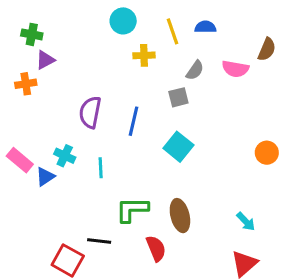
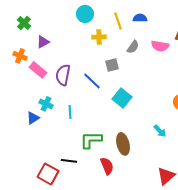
green cross: (32, 34) -> (24, 23), turned 32
purple triangle: (45, 60) -> (43, 42), moved
orange cross: (26, 84) -> (20, 56), turned 32
gray square: (178, 97) -> (112, 65), moved
blue line: (134, 121) -> (92, 81), turned -60
pink rectangle: (20, 160) -> (38, 70), moved
cyan arrow: (246, 222) -> (160, 131), moved

